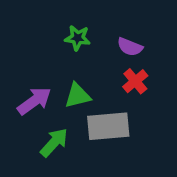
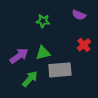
purple semicircle: (130, 47) -> (79, 15), moved
red cross: (135, 81) -> (84, 45), moved

